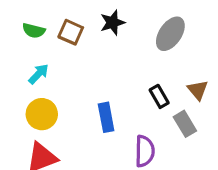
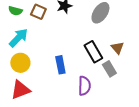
cyan arrow: (39, 74) -> (18, 38), size x1.5
black rectangle: (159, 96) -> (93, 52), size x1.5

